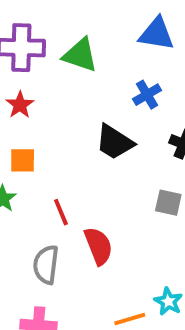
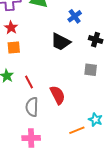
orange square: (23, 160) -> (14, 48), moved
red line: (61, 212) -> (29, 82), moved

